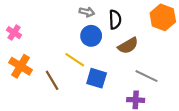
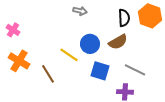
black semicircle: (115, 20) -> (124, 18), moved
blue circle: (91, 36) -> (90, 44), moved
blue square: (97, 78) -> (100, 71), moved

